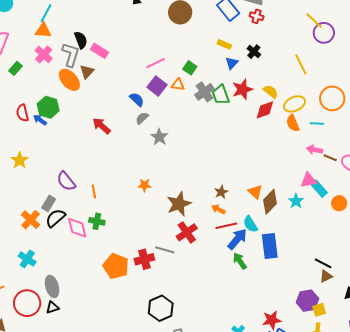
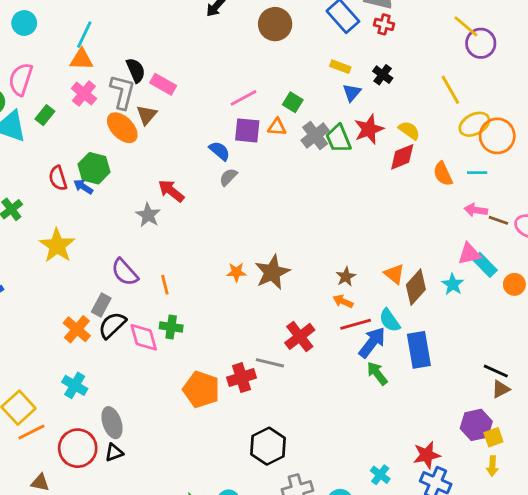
purple square: (157, 86) -> (247, 130), turned -30
yellow ellipse: (294, 104) -> (474, 124), moved
gray star: (159, 137) -> (148, 215), moved
yellow star: (20, 160) -> (57, 246), size x1.4
brown star: (179, 204) -> (272, 272), moved

